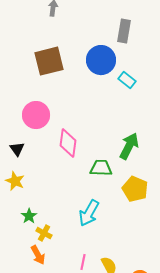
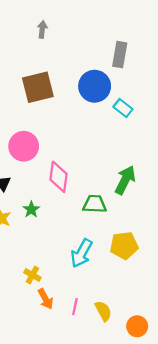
yellow pentagon: (135, 189) -> (124, 246), moved, turned -30
green star: (29, 216) -> (31, 210), moved
orange arrow: (38, 255) -> (45, 299), moved

